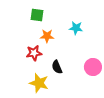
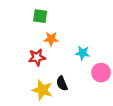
cyan star: (76, 28) -> (83, 53), moved
black semicircle: (57, 67) -> (62, 83), moved

